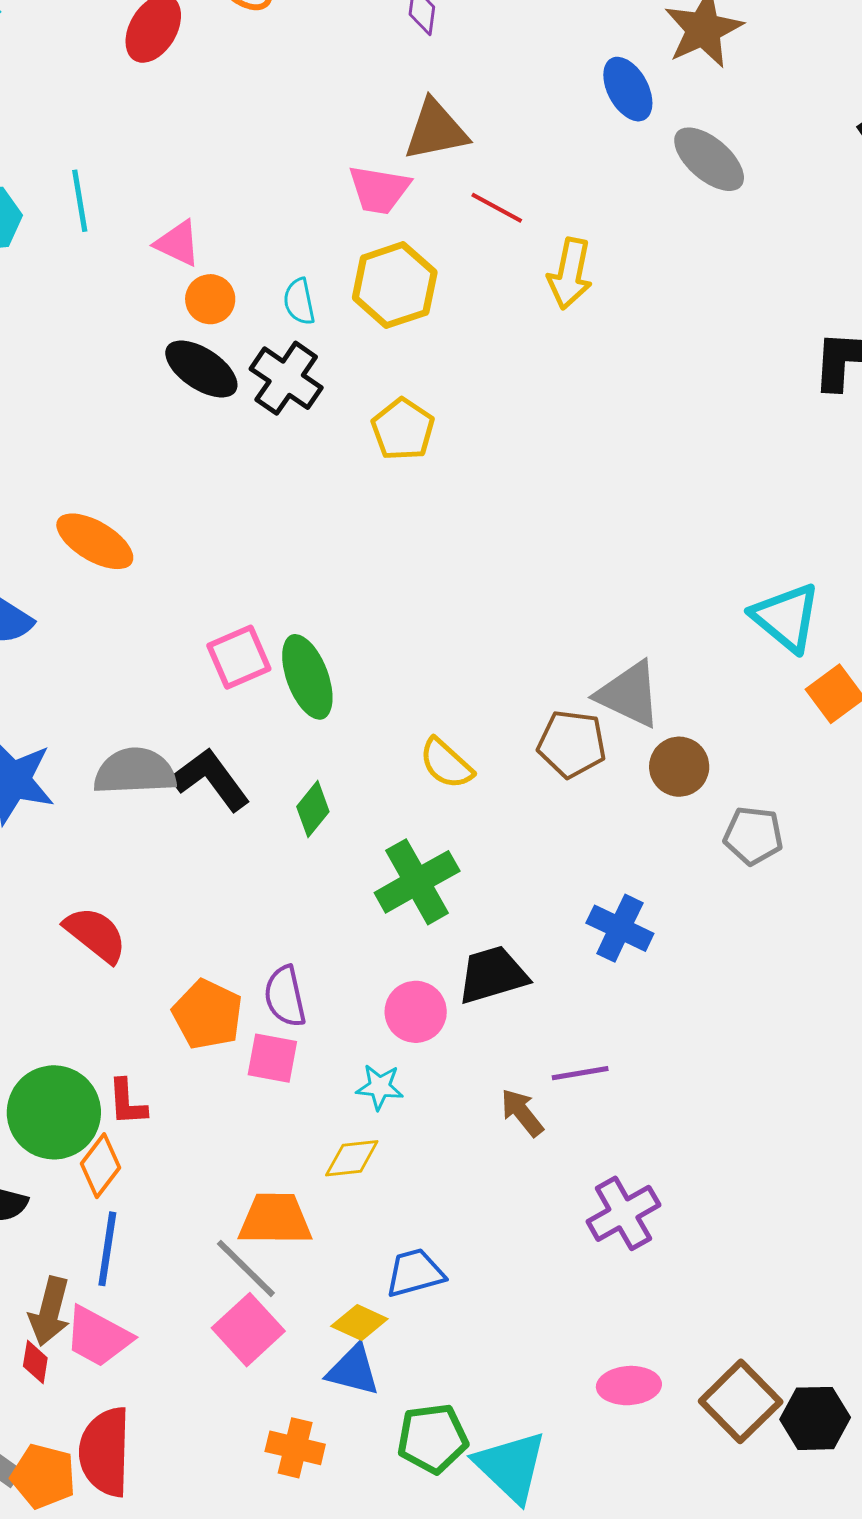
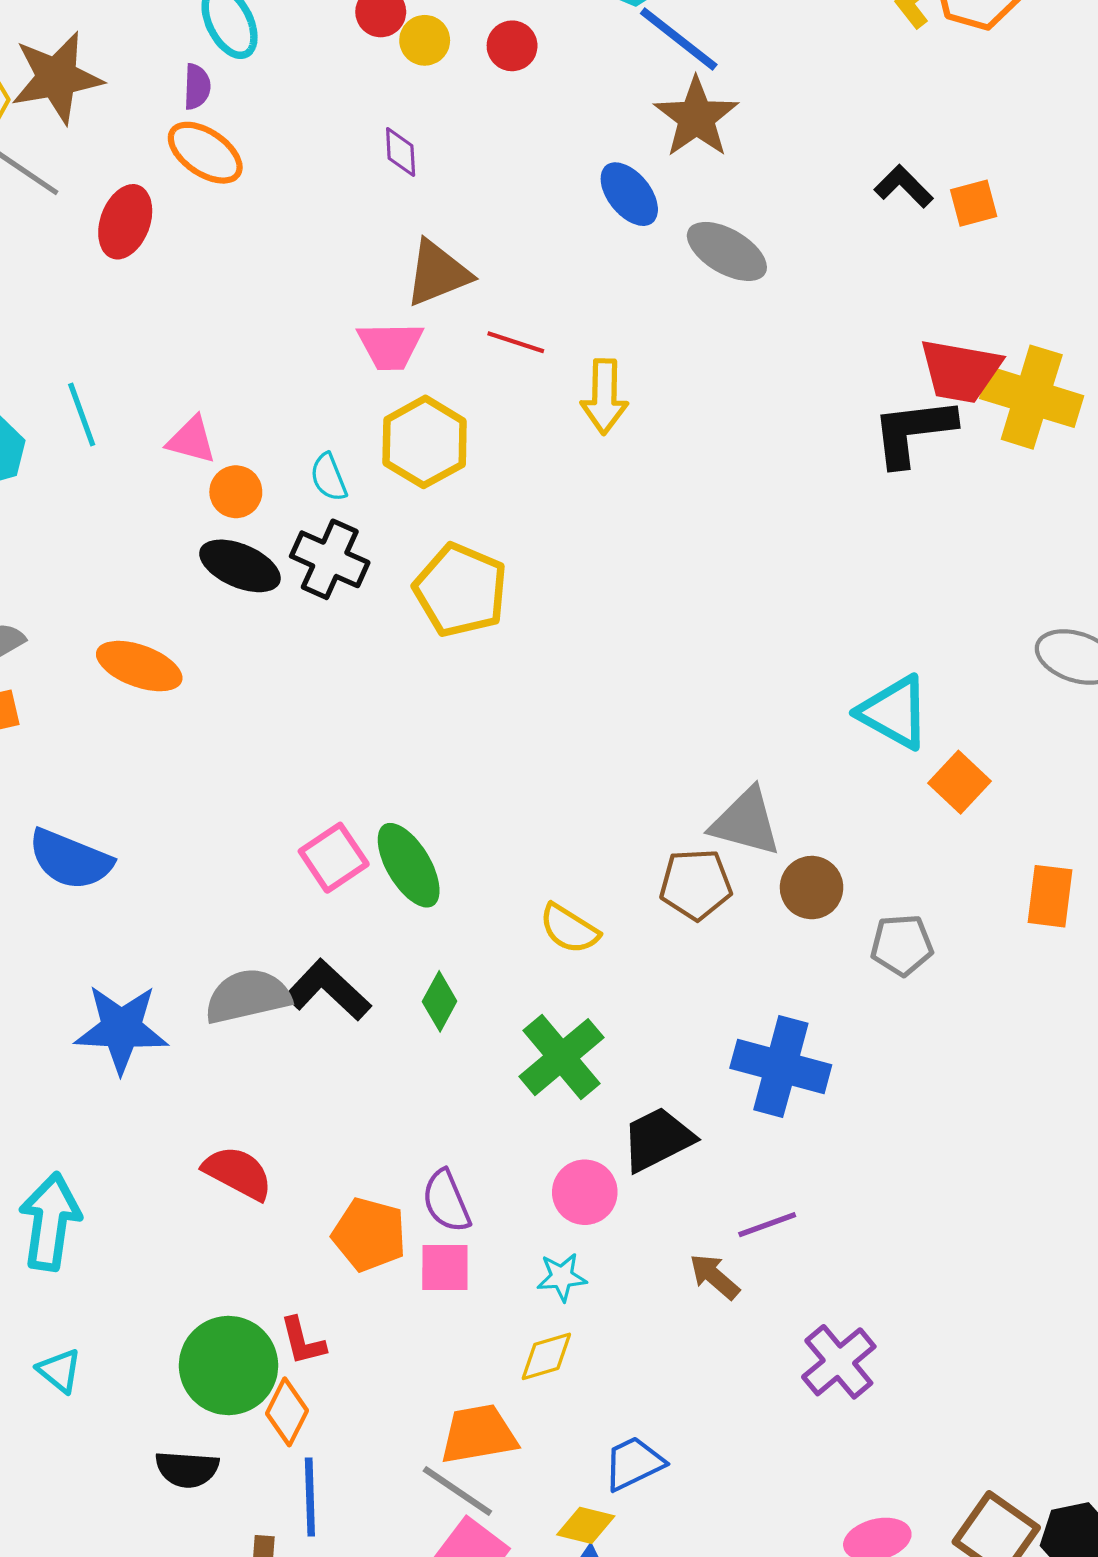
yellow pentagon: (403, 429) -> (461, 590), size x1.4
orange ellipse: (95, 541) -> (139, 666), moved
blue cross: (620, 928) -> (781, 1066), size x1.4

